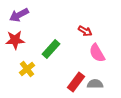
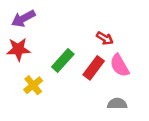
red rectangle: (76, 82) -> (94, 68), moved

